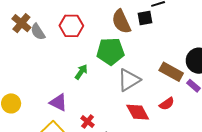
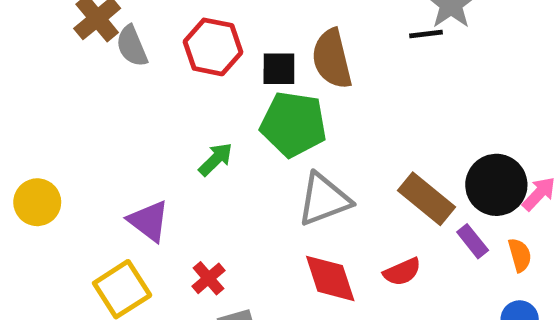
black square: (145, 18) -> (279, 69), moved

